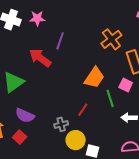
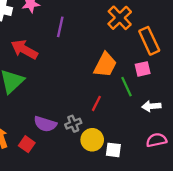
red arrow: (40, 58) -> (24, 50), moved
pink square: (126, 85) -> (143, 69), turned -32
purple semicircle: (25, 116) -> (45, 124), moved

